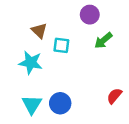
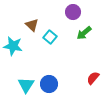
cyan square: (61, 45) -> (50, 37), turned 32
cyan star: (31, 63) -> (13, 46), moved

